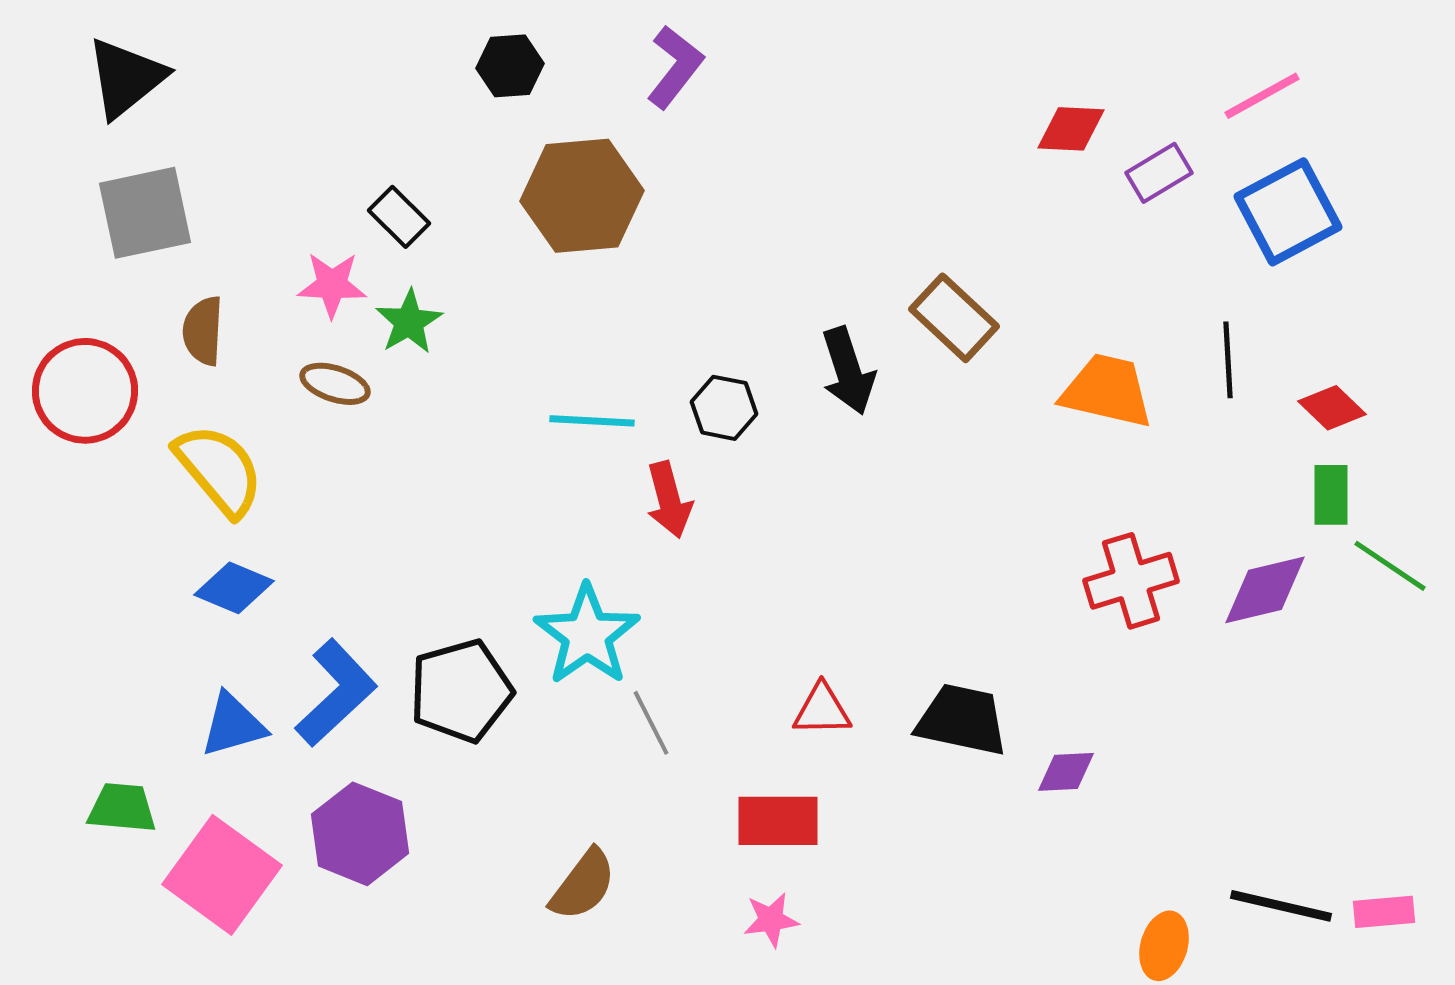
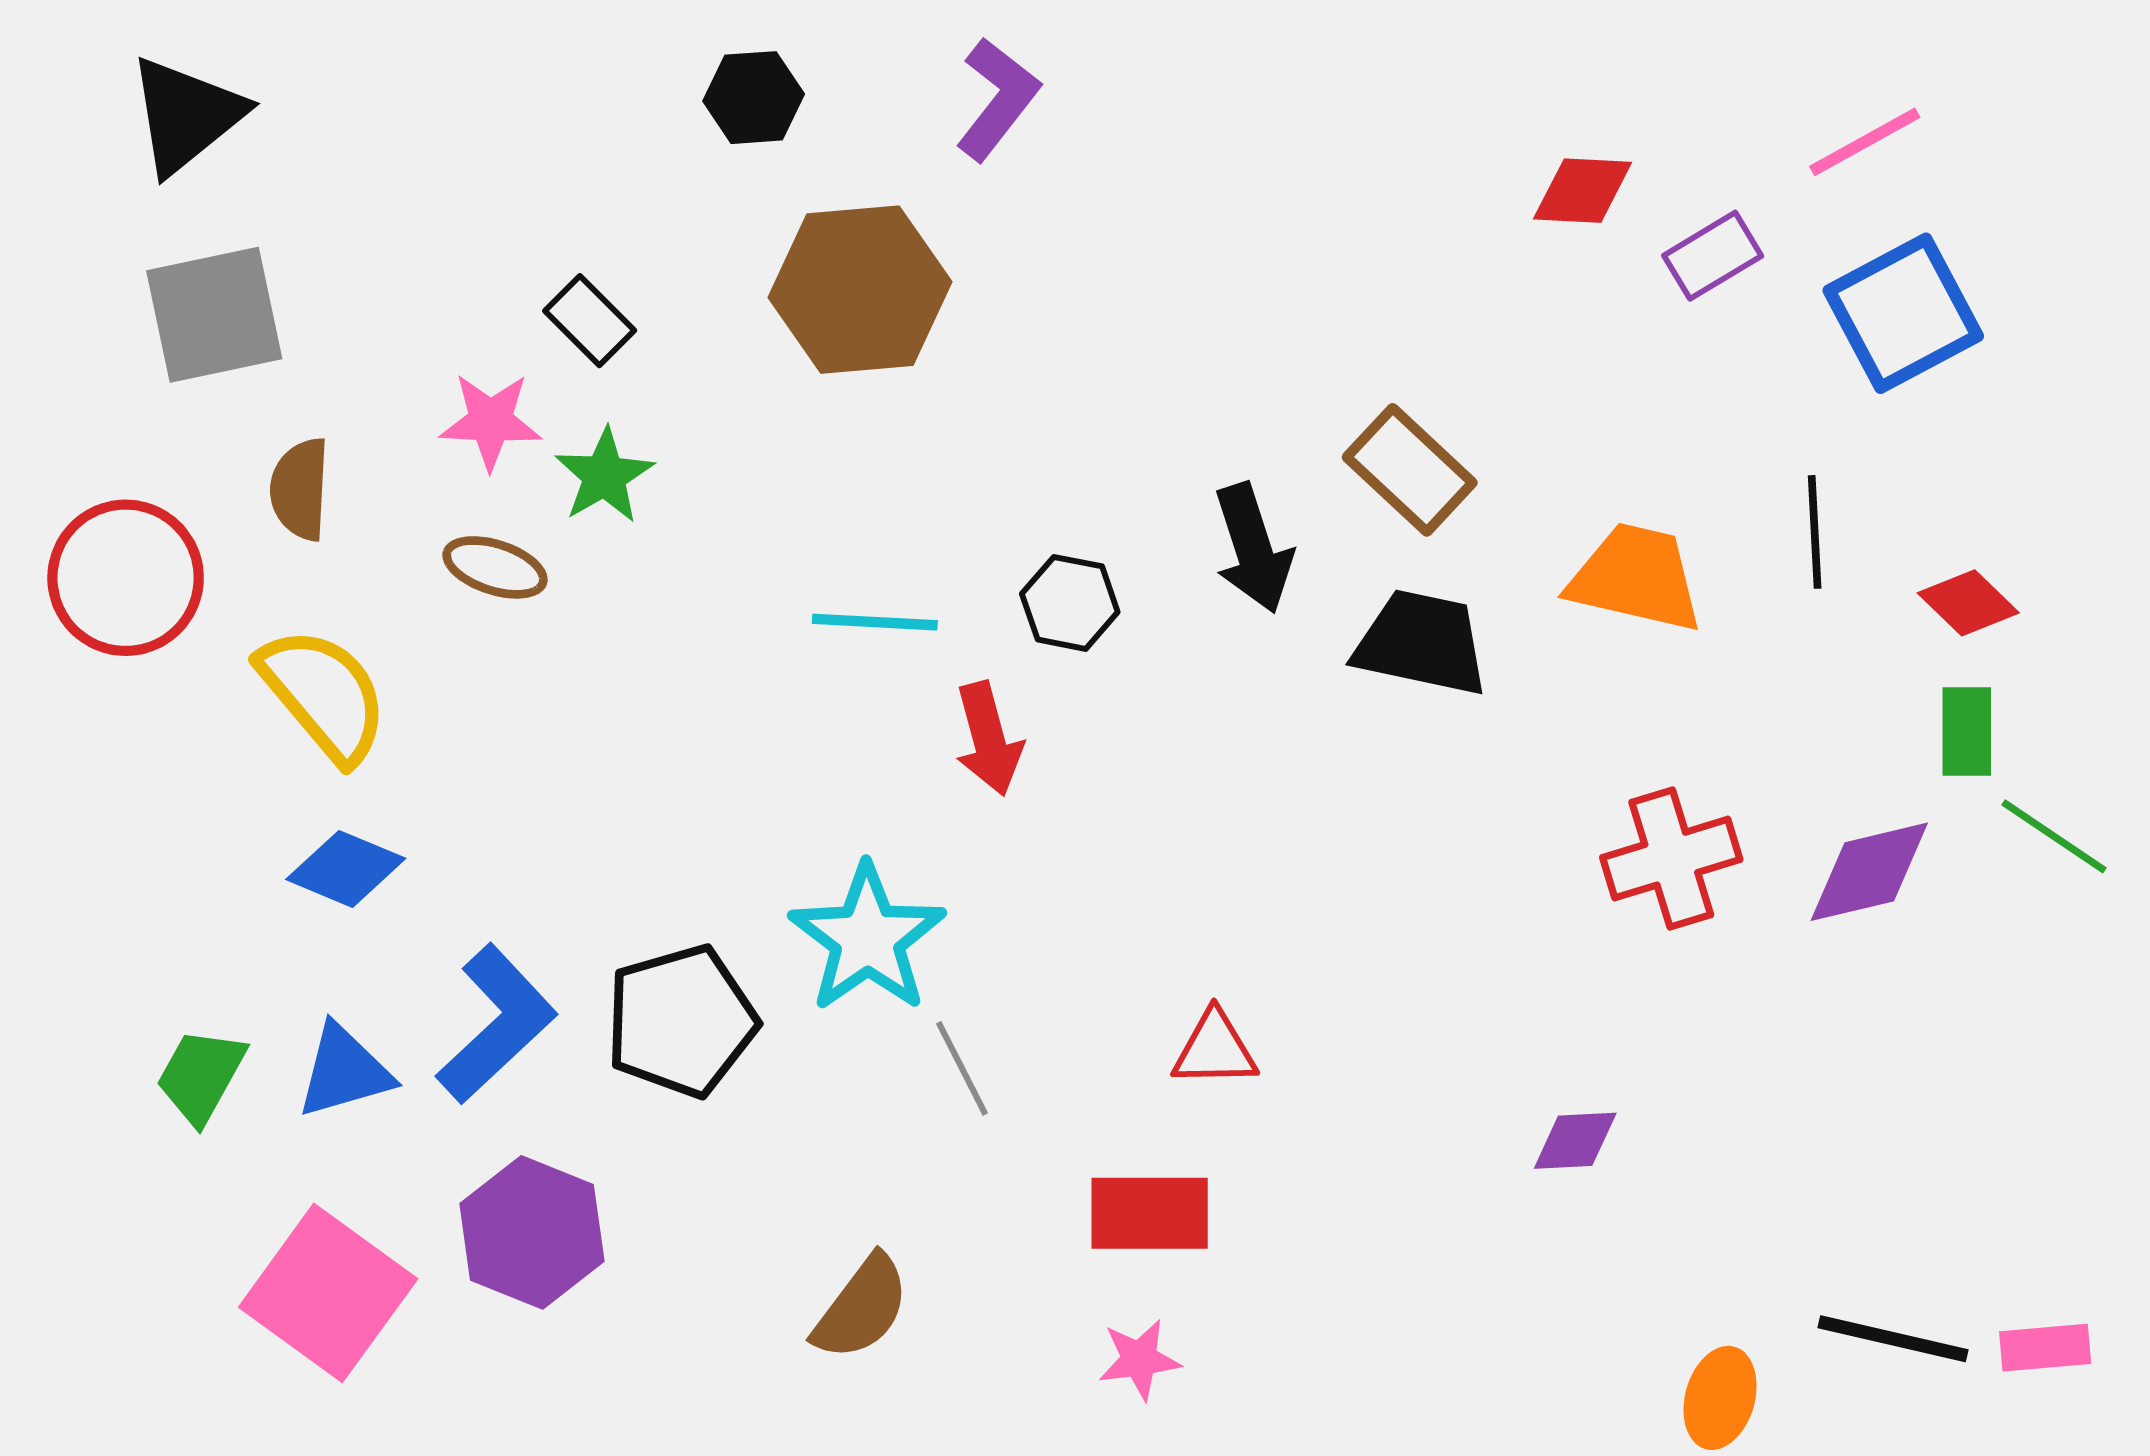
black trapezoid: (962, 720) -> (1422, 643), moved
green trapezoid: (122, 808) -> (201, 1076), moved, turned -66

